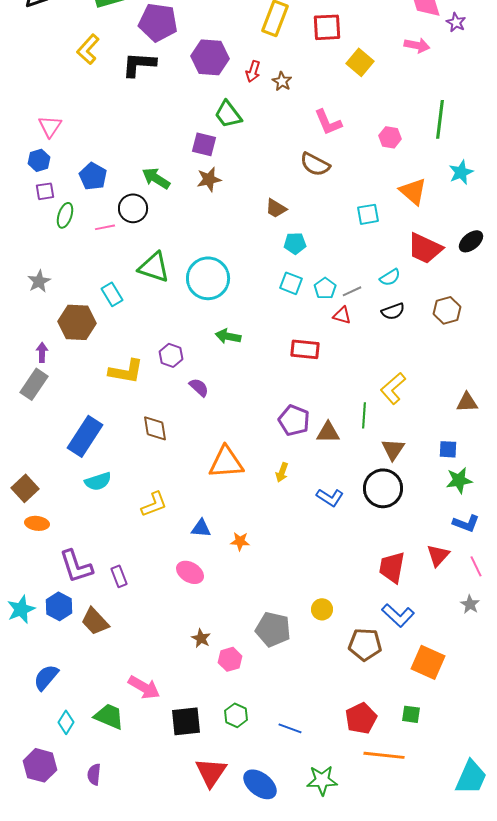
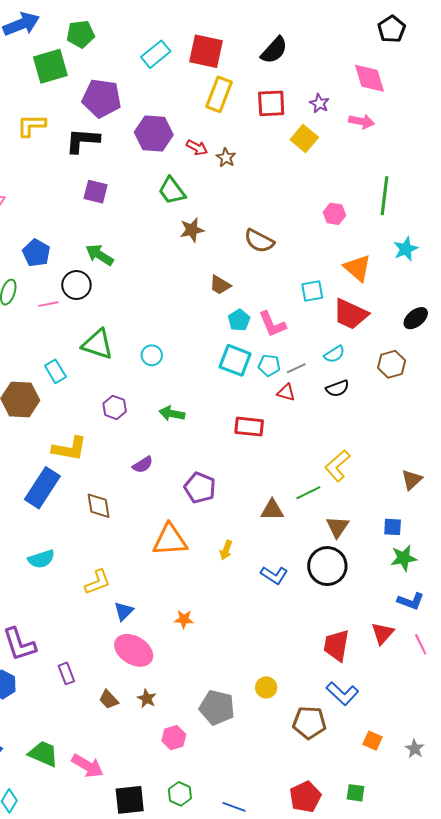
purple star: (456, 22) -> (319, 103), moved
yellow L-shape: (88, 49) -> (31, 125), turned 48
red arrow: (253, 71) -> (197, 148), turned -80
pink L-shape: (328, 122) -> (272, 324), moved
purple square: (204, 144) -> (96, 192), moved
brown star: (209, 179) -> (192, 230), moved
cyan pentagon: (295, 243) -> (239, 320), turned -30
red trapezoid: (425, 248) -> (350, 314), moved
cyan circle: (208, 278) -> (152, 355), size x0.5
cyan square: (291, 283) -> (235, 360), size x1.4
cyan pentagon: (325, 288) -> (269, 365), turned -30
brown hexagon: (447, 310) -> (392, 364), moved
purple hexagon: (171, 355) -> (115, 407), moved
purple semicircle: (199, 387) -> (143, 465), turned 105
brown triangle: (467, 402) -> (412, 480), turned -40
green line: (364, 415) -> (308, 493), turned 60
purple pentagon: (294, 420) -> (200, 488), moved
blue rectangle: (85, 436) -> (42, 488), moved
blue triangle: (201, 528) -> (124, 611), moved, turned -50
pink ellipse: (190, 572) -> (134, 650), size x1.4
purple rectangle: (119, 576) -> (66, 673), moved
gray star: (470, 604) -> (415, 749), moved
brown trapezoid: (95, 621) -> (109, 700), moved, size x0.7
brown star: (201, 638) -> (147, 699), moved
orange square: (428, 662) -> (373, 741), size x0.6
green trapezoid: (109, 716) -> (43, 754), moved

